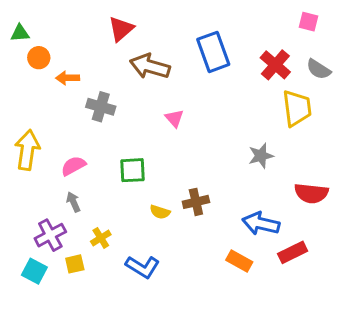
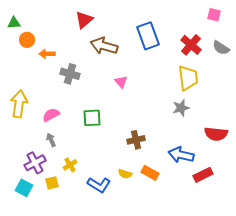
yellow trapezoid: (297, 108) -> (188, 78), moved
yellow semicircle: (160, 212) -> (125, 174), moved
orange rectangle: (239, 261) -> (150, 173), moved

